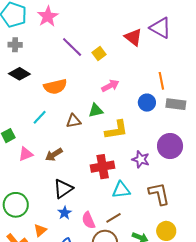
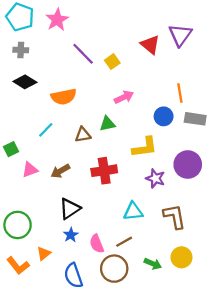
purple triangle: (160, 28) -> (180, 35), turned 35
yellow L-shape: (116, 130) -> (145, 147), moved
red cross: (103, 167) -> (104, 171), moved

